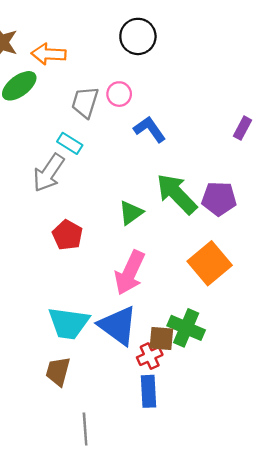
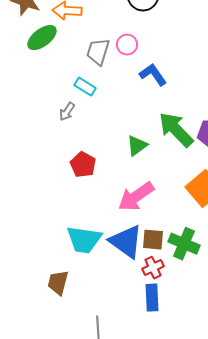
gray arrow: (49, 173) -> (67, 112), size x0.6
pink arrow: (130, 273) -> (136, 197), turned 30
brown square: (161, 338) -> (153, 240), moved
brown trapezoid: (58, 371) -> (58, 283), moved

